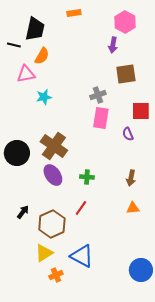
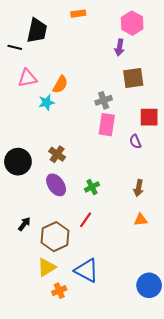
orange semicircle: (42, 56) -> (60, 84), moved
brown cross: (54, 146) -> (57, 154), size x0.6
green cross: (87, 177) -> (92, 187), turned -32

